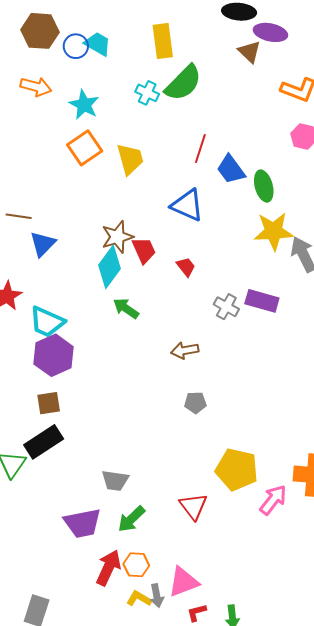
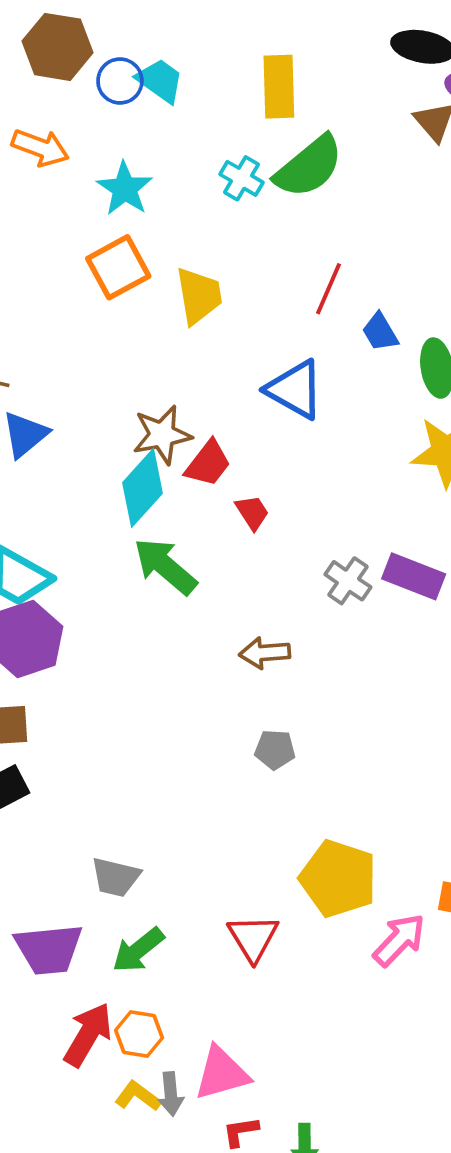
blue trapezoid: (231, 169) -> (380, 332), size x0.7
red trapezoid: (144, 250) -> (208, 464), turned 56
red trapezoid: (186, 267) -> (252, 512), moved
green arrow: (126, 308) -> (165, 566), size x1.4

